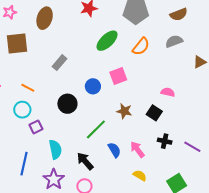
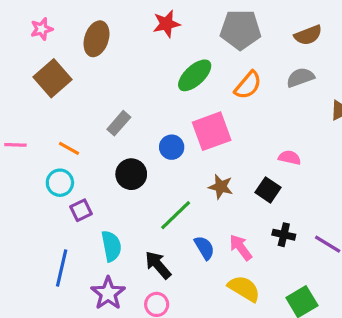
brown square: (17, 43) -> (53, 78), turned -35
gray rectangle: (59, 63) -> (119, 123), moved
pink square: (118, 76) -> (212, 131), size x1.4
yellow semicircle: (140, 176) -> (244, 289), size x1.5

